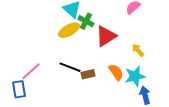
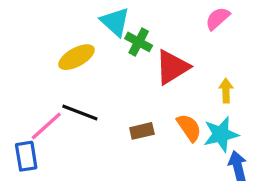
yellow ellipse: (69, 30) -> (77, 57), moved
yellow arrow: (138, 50) -> (226, 91), turned 40
black line: (70, 67) -> (80, 112), moved

